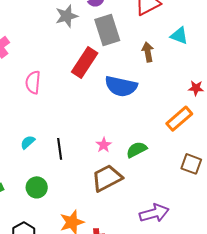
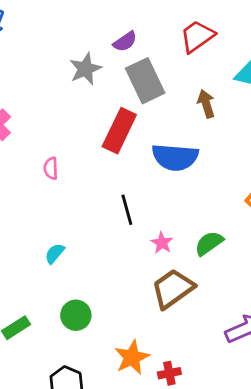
pink semicircle: (33, 82) -> (51, 168), size x0.7
black line: (60, 149) -> (127, 210), moved

